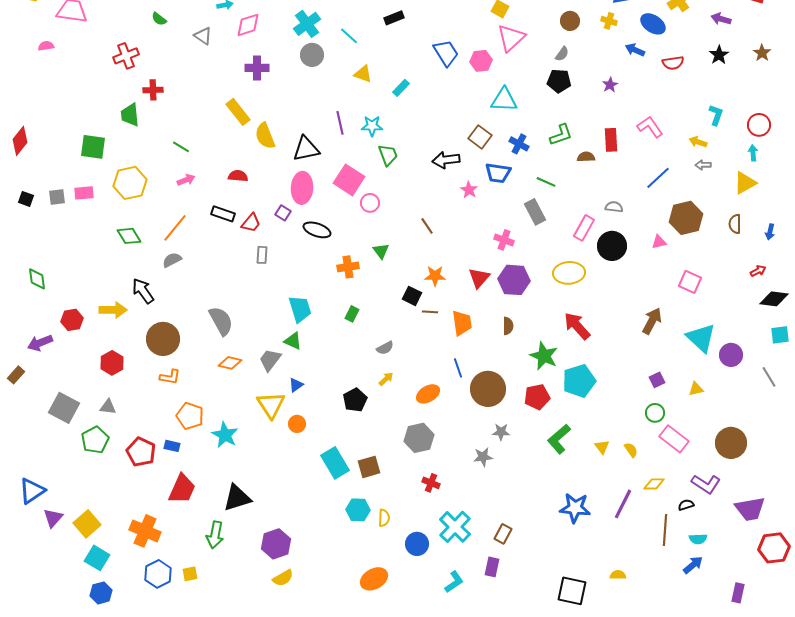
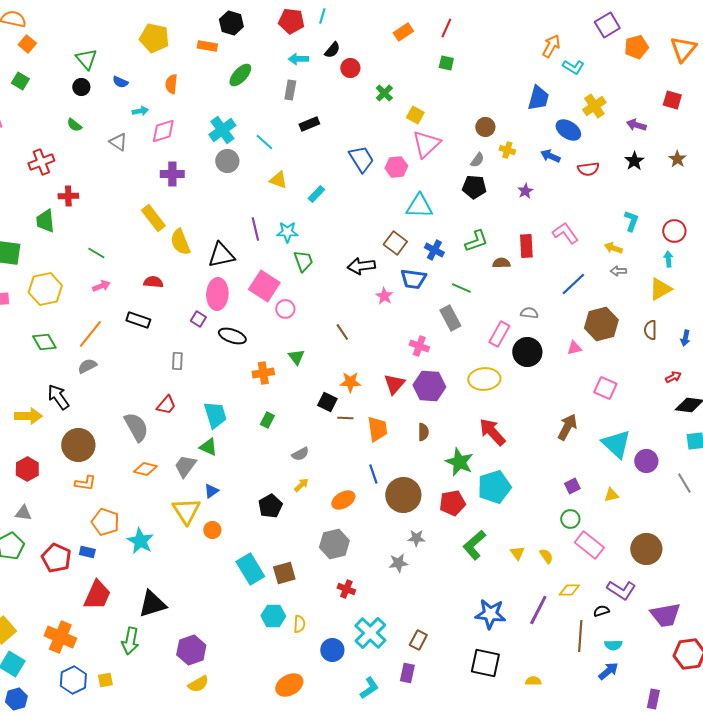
yellow cross: (609, 21) -> (507, 150), moved
red trapezoid: (251, 223) -> (166, 405), moved
black square: (572, 591) -> (485, 663), moved

